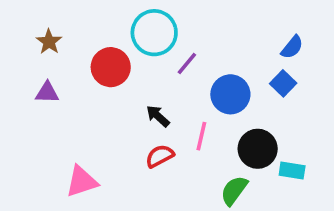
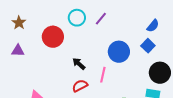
cyan circle: (154, 33) -> (77, 18), size x0.7
purple line: (187, 64) -> (101, 19), moved
black circle: (258, 149) -> (160, 73), moved

